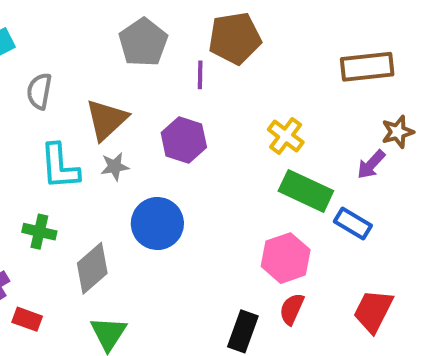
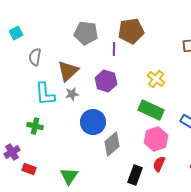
gray pentagon: (143, 42) -> (86, 33), turned -30
green rectangle: (306, 191) -> (151, 110), moved
gray diamond: (92, 268) -> (112, 144), moved

